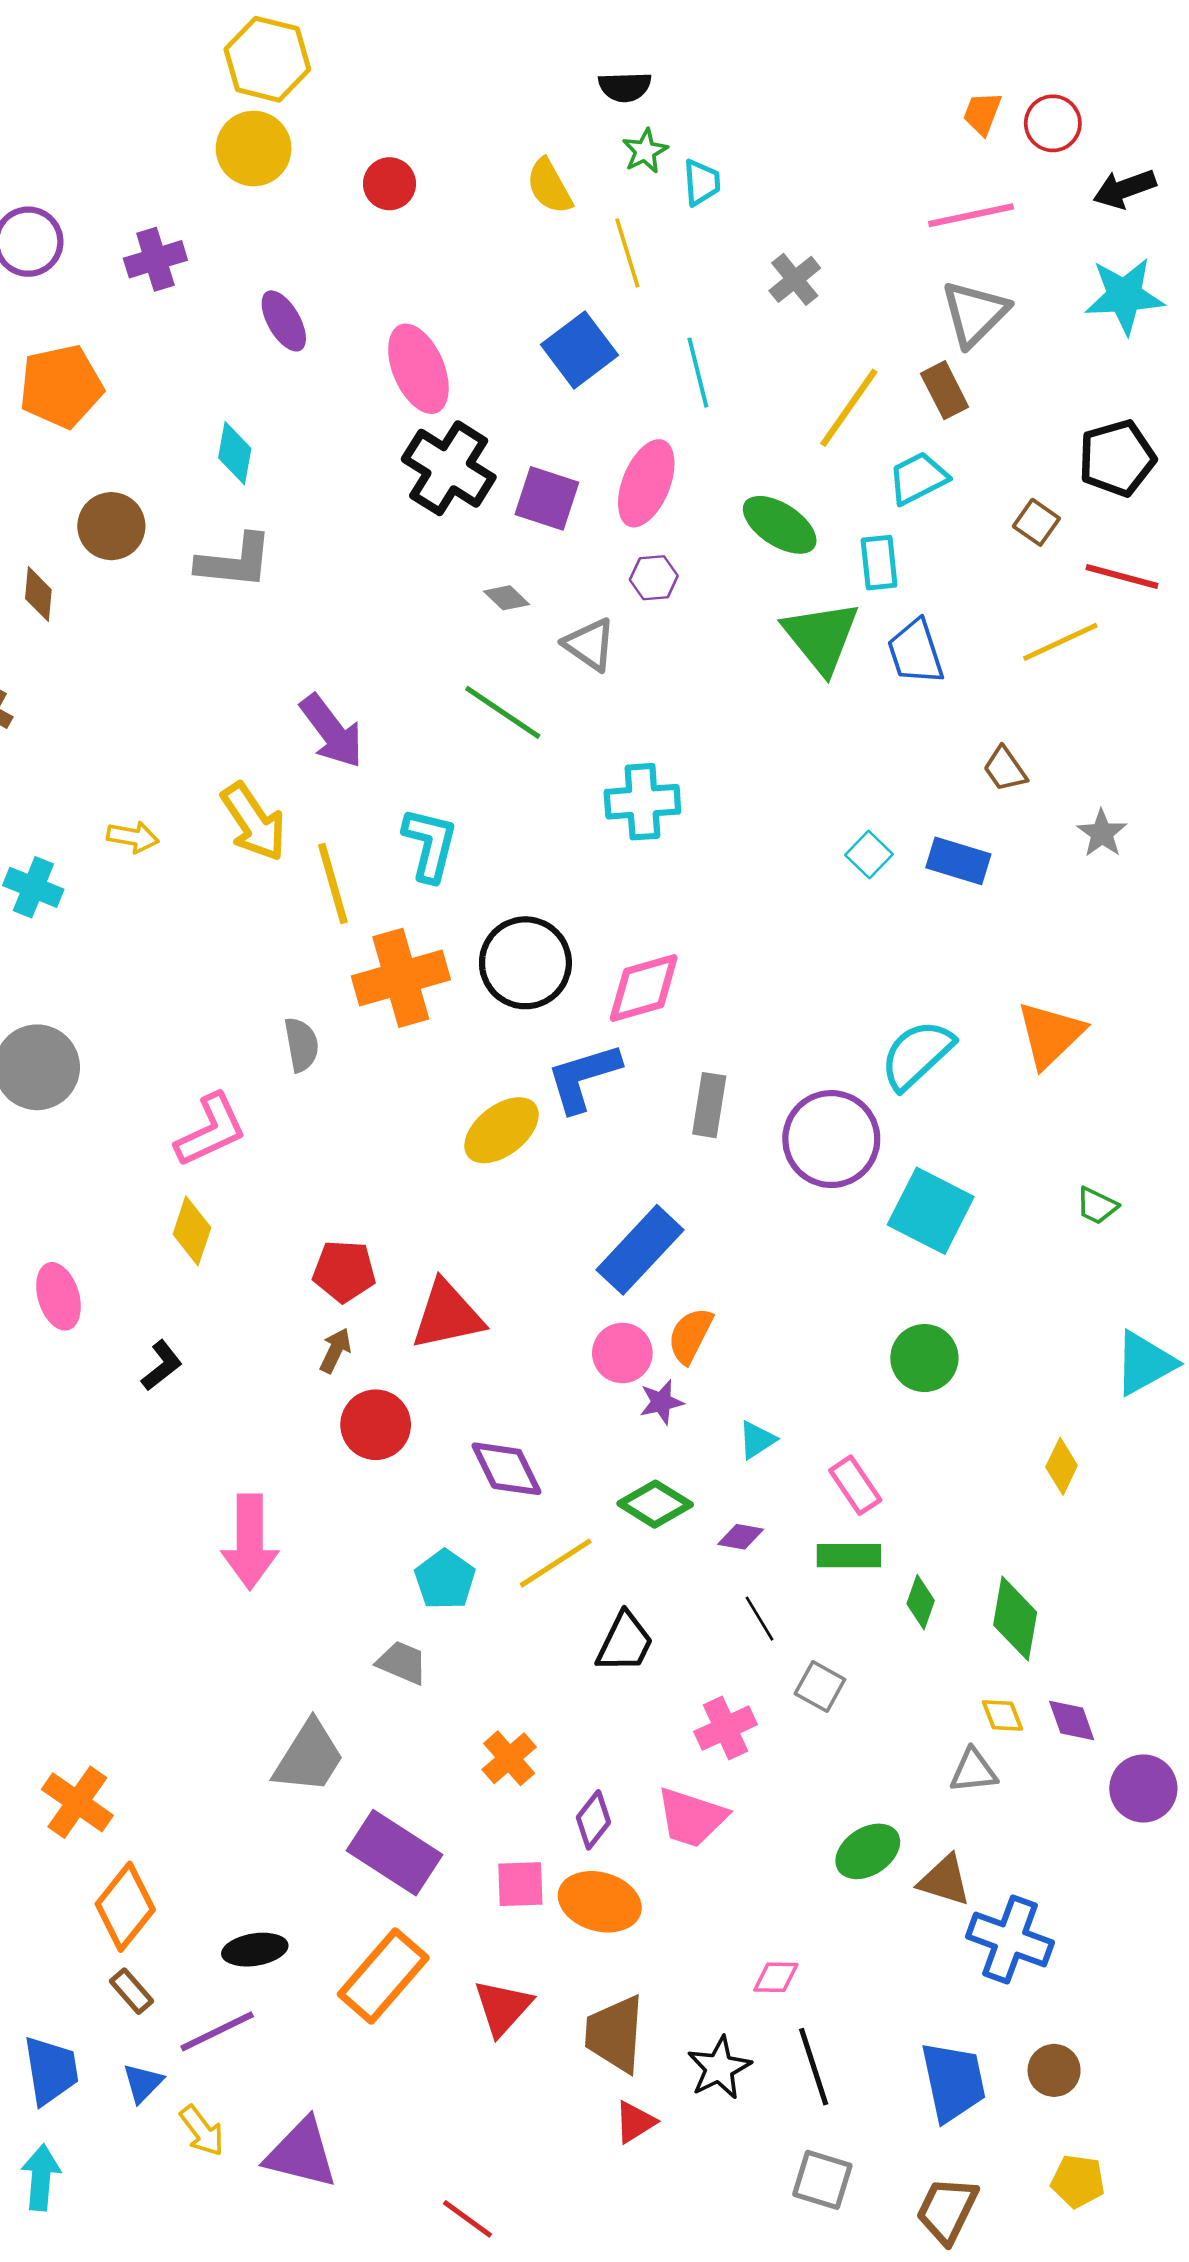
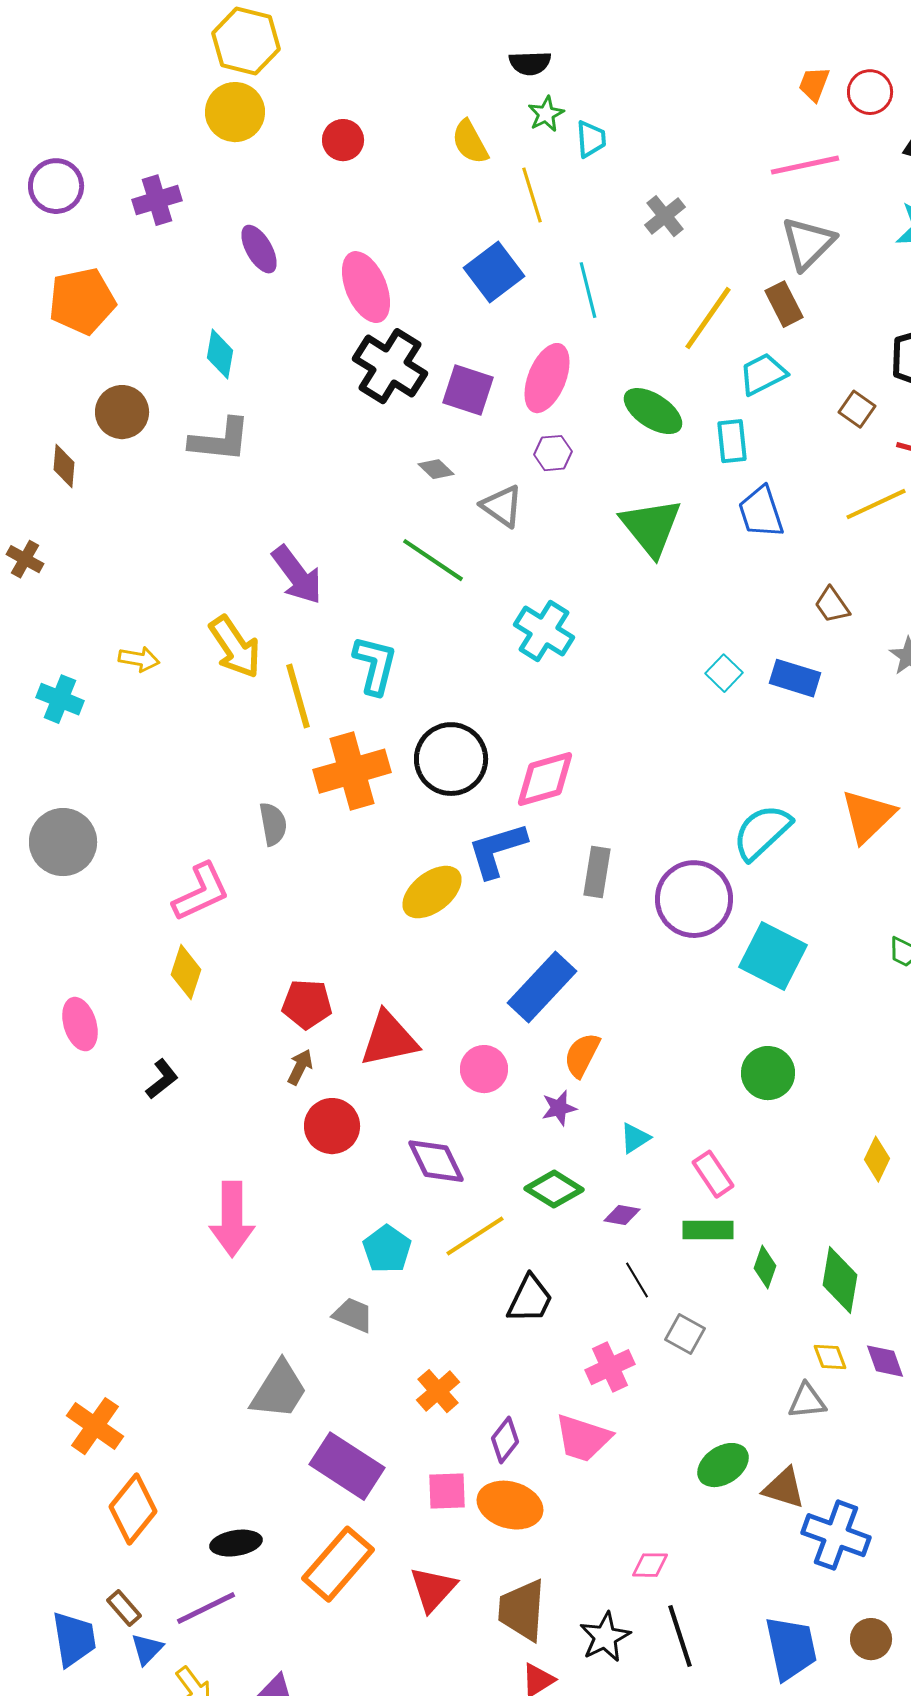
green triangle: (821, 637) -> (651, 527), moved
cyan cross: (642, 802) -> (544, 631), turned 36
pink circle: (622, 1353) -> (484, 1069), moved
brown rectangle: (131, 1991) -> (124, 1608), moved

